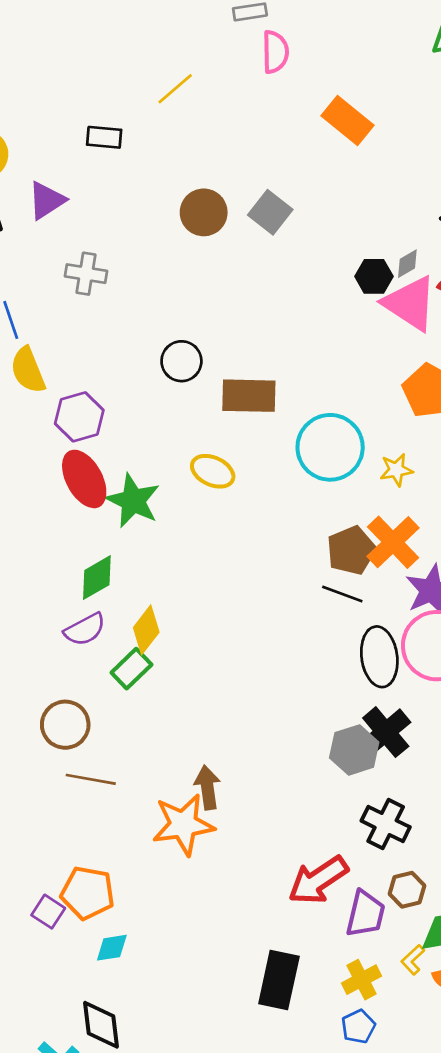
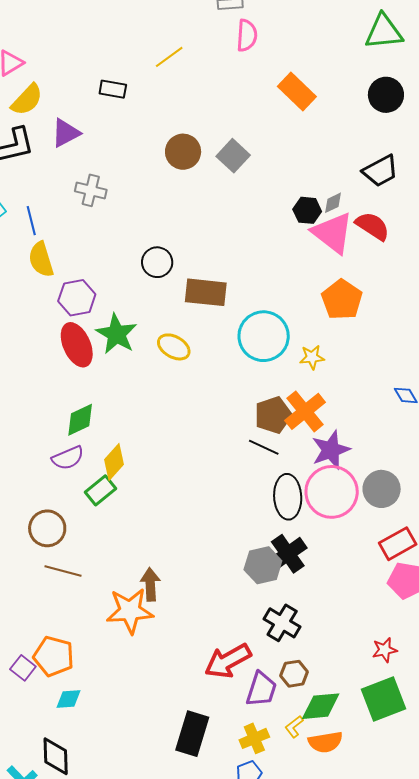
green star: (133, 501) -> (117, 334), moved

